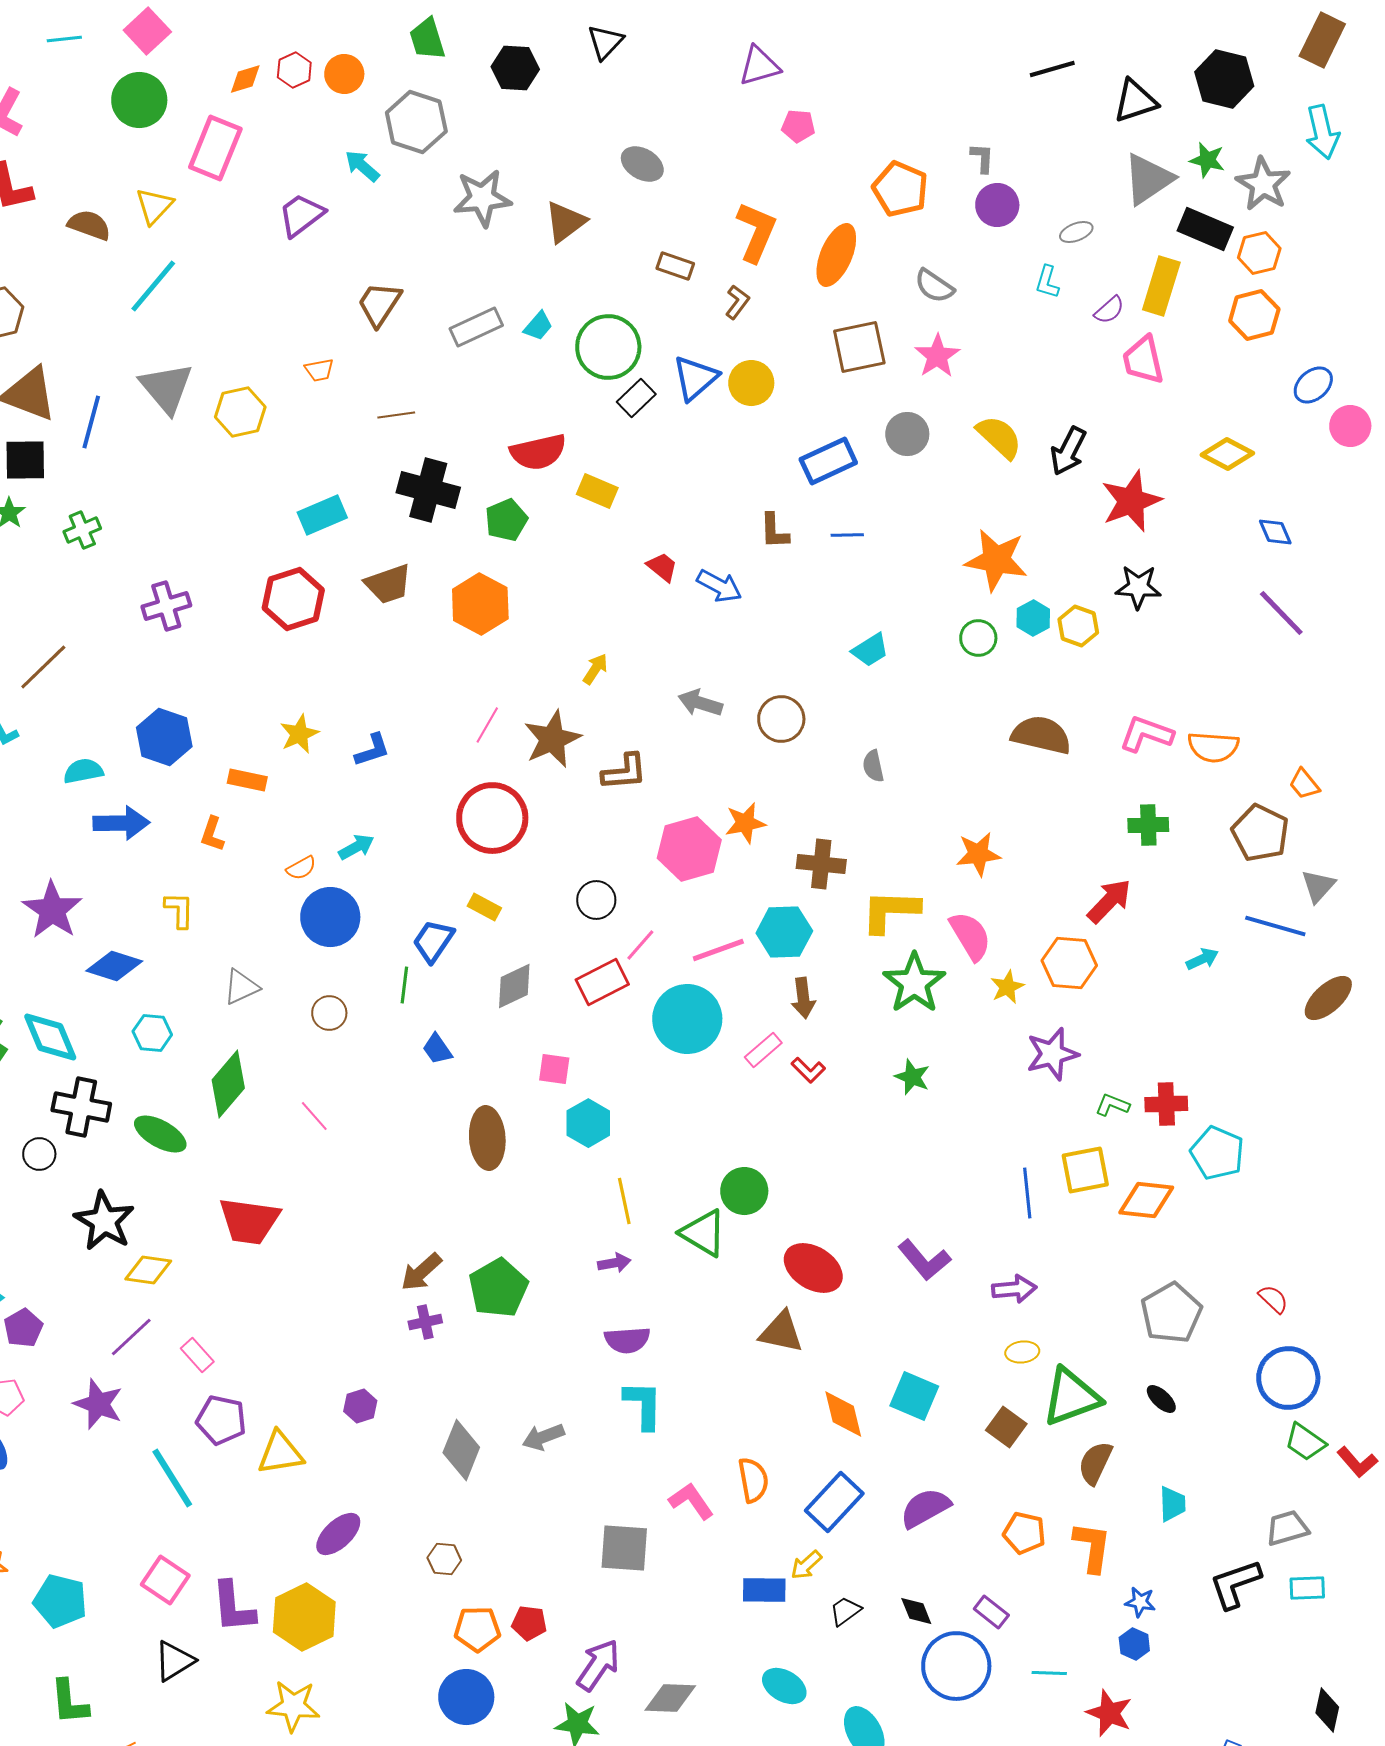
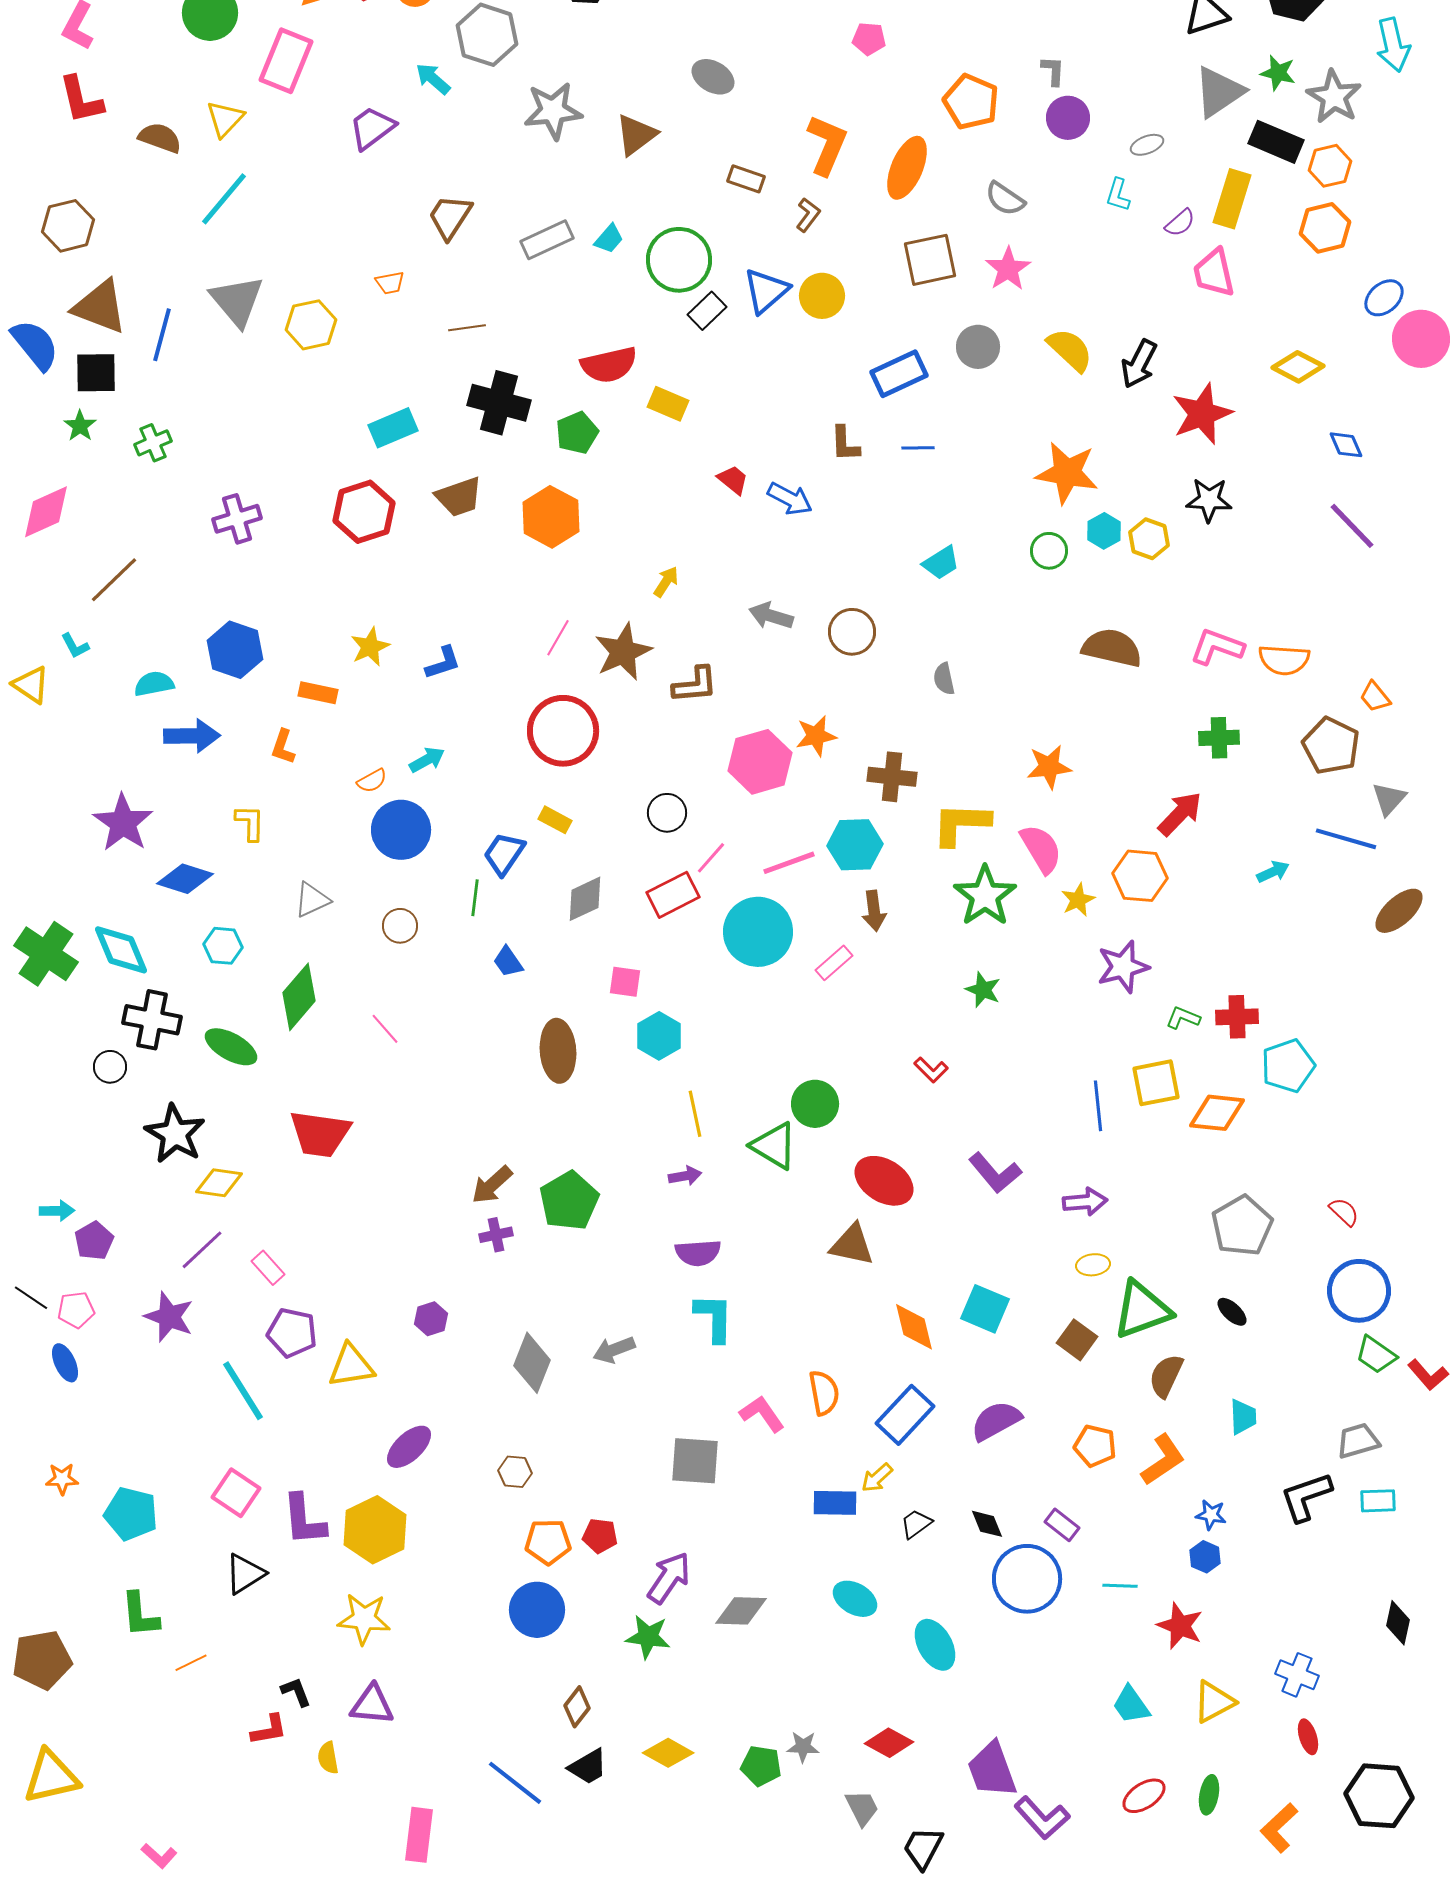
pink circle: (1350, 426) -> (1421, 339), size x1.4
red L-shape: (808, 1070) -> (931, 1070), moved
cyan pentagon: (1217, 1153) -> (1288, 1066), turned 30
orange L-shape: (1092, 1547) -> (1163, 1460), turned 48

